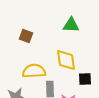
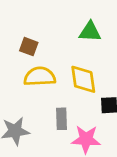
yellow semicircle: (34, 71) -> (40, 77), moved

